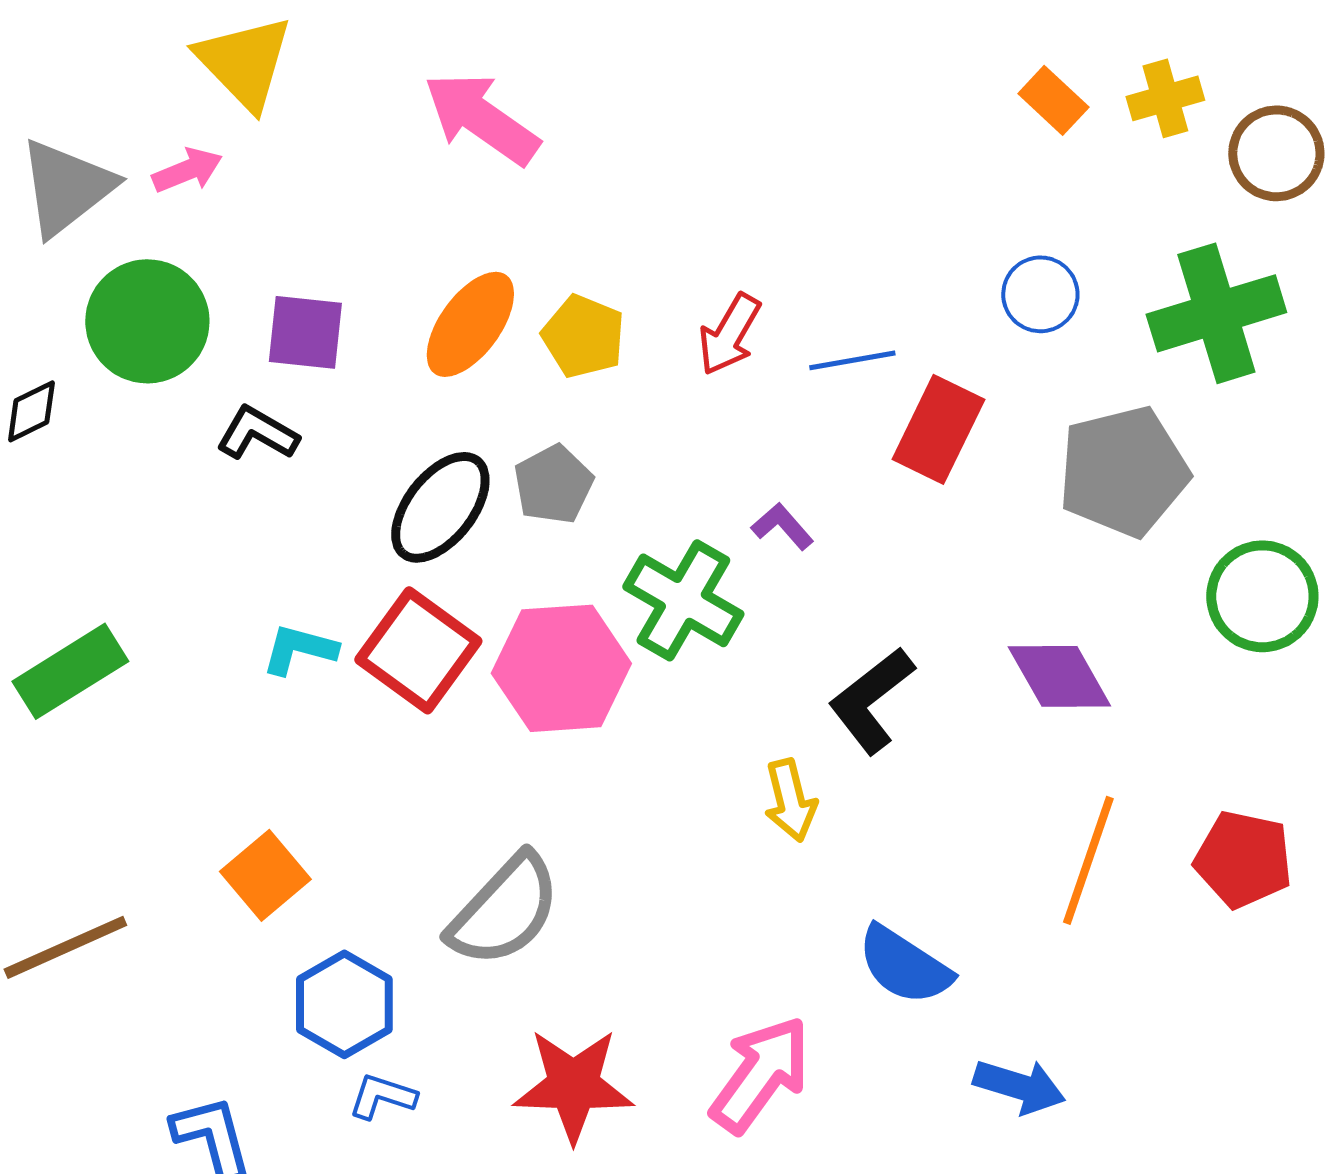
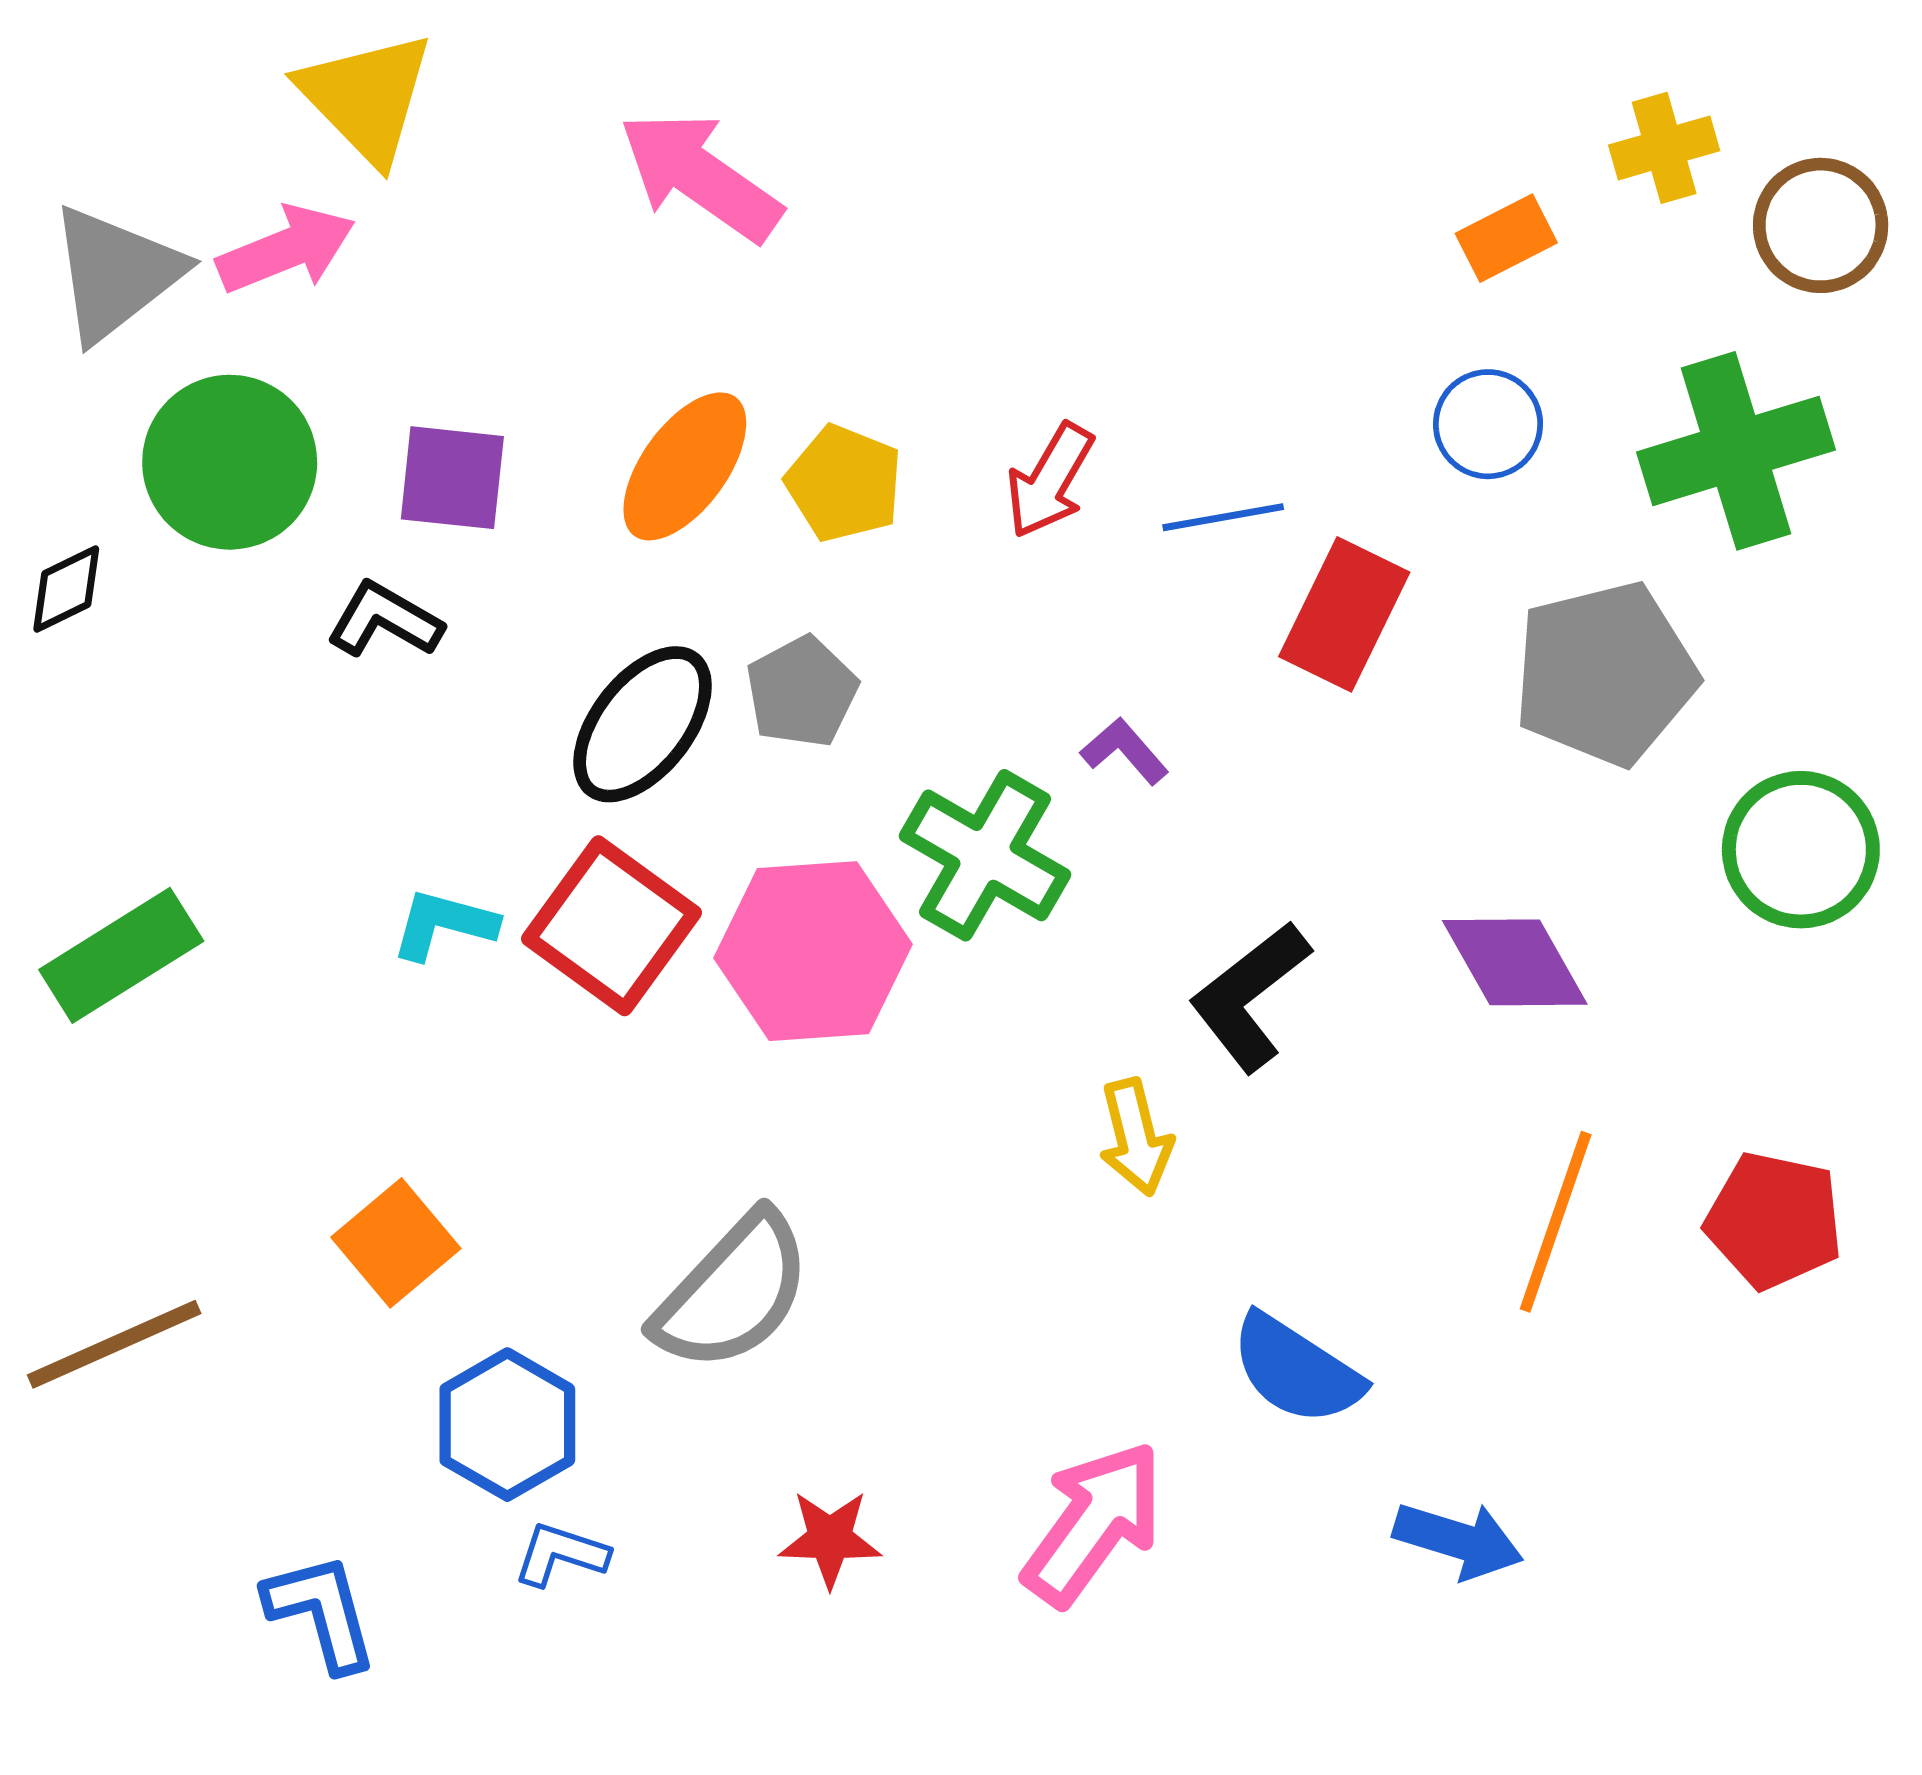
orange rectangle: (1053, 100) -> (1506, 238), moved, turned -70
pink arrow: (187, 170) -> (286, 249), size x1.4
red star: (573, 1085) -> (830, 1539), size x0.6

